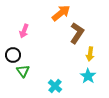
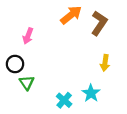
brown L-shape: (77, 33) -> (99, 23), moved
cyan star: (88, 76) -> (91, 93), moved

